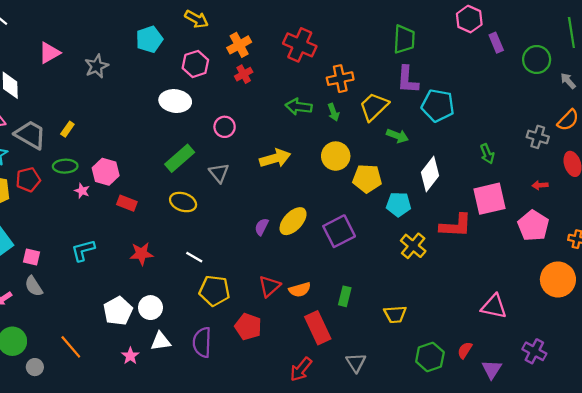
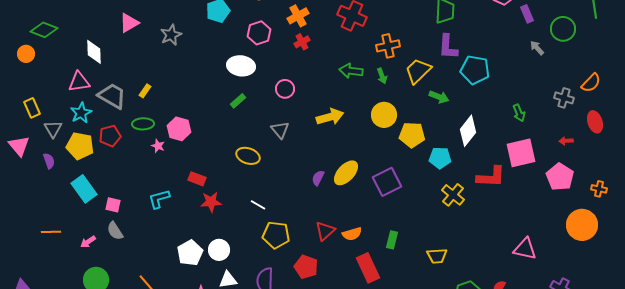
gray arrow: (568, 81) -> (537, 48), moved
green rectangle: (180, 158) -> (238, 101), moved, size x0.6
red rectangle: (127, 203) -> (197, 179), moved

